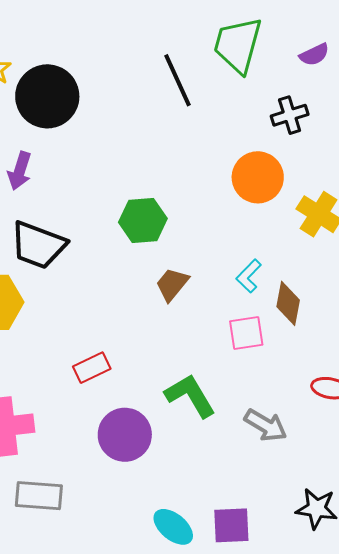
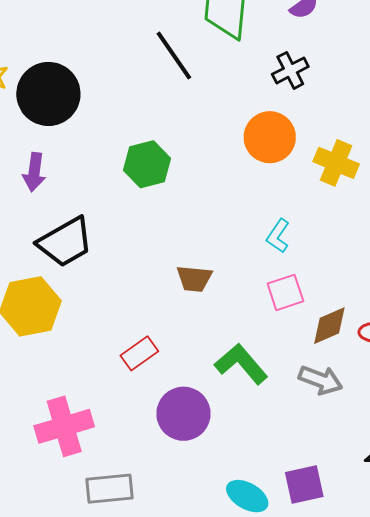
green hexagon: (143, 220) -> (147, 164), moved
black trapezoid: (38, 245) -> (65, 242), turned -40
brown trapezoid: (172, 284) -> (194, 279), moved, turned -114
brown diamond: (288, 303) -> (329, 326), moved, turned 66

